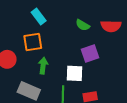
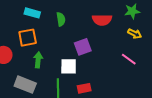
cyan rectangle: (39, 17) -> (32, 13), turned -35
green semicircle: (83, 25) -> (61, 19), moved, turned -128

